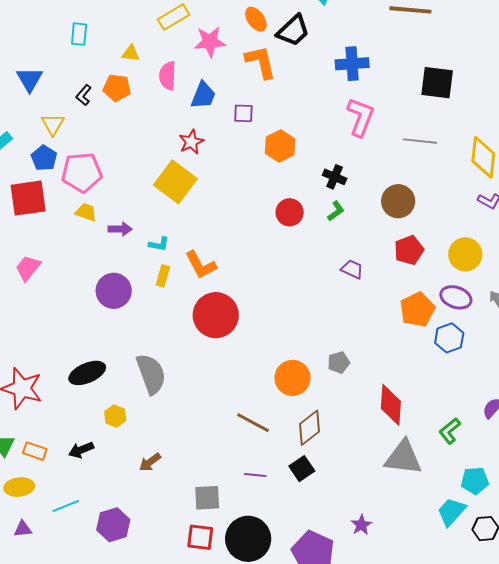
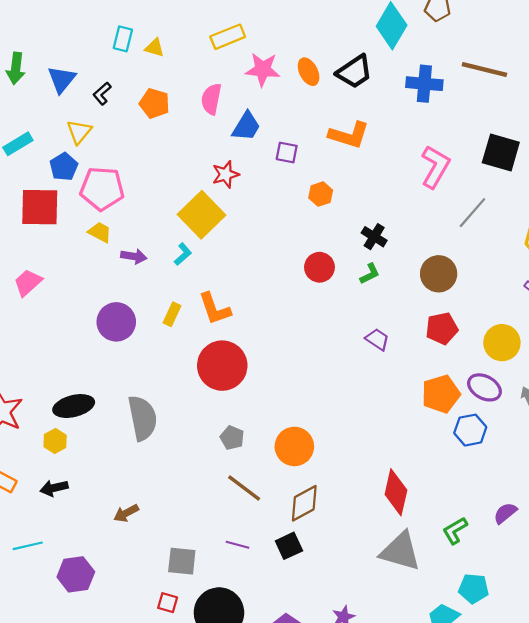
orange ellipse: (256, 19) -> (309, 72), moved
yellow triangle: (131, 53) -> (155, 48), moved
orange L-shape: (261, 62) -> (349, 135), moved, turned 111
blue cross: (352, 64) -> (424, 84), moved
black L-shape: (84, 95) -> (102, 94), moved
pink L-shape: (361, 117) -> (435, 167), moved
gray line: (420, 141) -> (472, 213), turned -64
orange hexagon: (280, 146) -> (321, 194), size x0.7
cyan L-shape: (159, 244) -> (183, 254), moved, turned -60
gray pentagon: (339, 362) -> (232, 438), moved, turned 30
yellow hexagon: (115, 416) -> (55, 441), moved
red square: (200, 537) -> (168, 603), size x0.7

